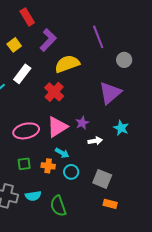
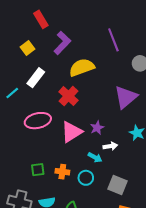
pink ellipse: (26, 131) -> (38, 121), moved
cyan arrow: (62, 153) -> (95, 157), moved

